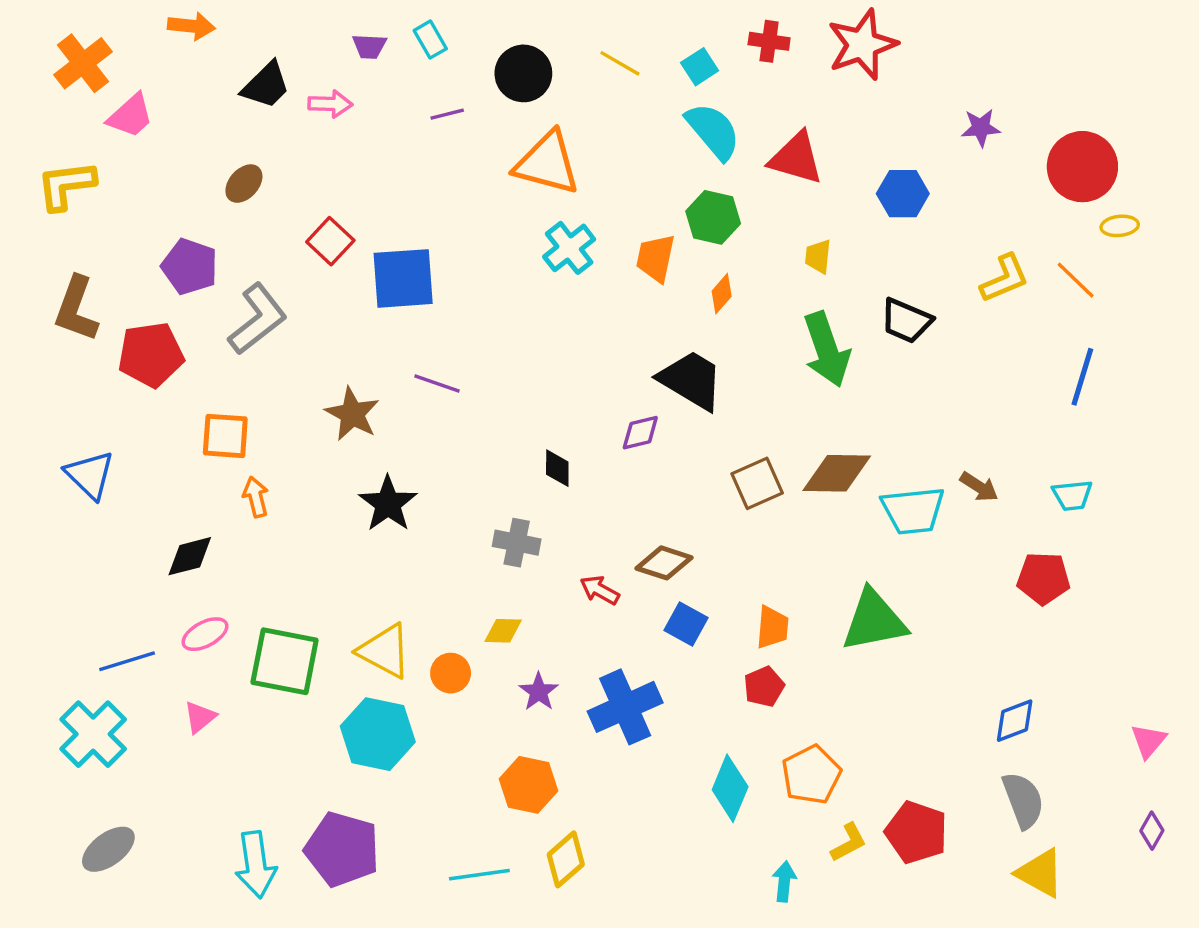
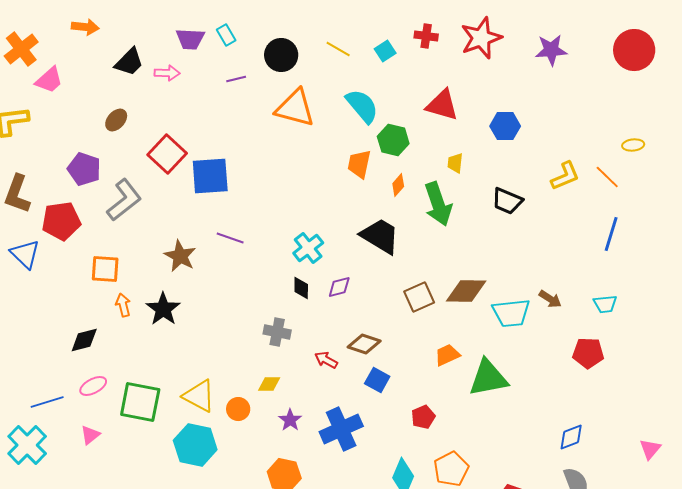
purple trapezoid: (369, 46) -> (190, 39), size x1.4
purple star: (981, 128) -> (551, 50), moved, size x1.4
cyan semicircle: (713, 131) -> (362, 106), moved
red circle: (1082, 167) -> (634, 50), moved
red square: (330, 241) -> (167, 154), size x1.4
cyan cross: (569, 248) -> (308, 248), moved
green arrow: (827, 350) -> (438, 204), moved
purple diamond: (640, 433) -> (339, 287), moved
blue triangle: (90, 475) -> (25, 254), moved
black star: (388, 504) -> (163, 309), moved
orange trapezoid: (772, 627) -> (447, 355), moved, turned -120

